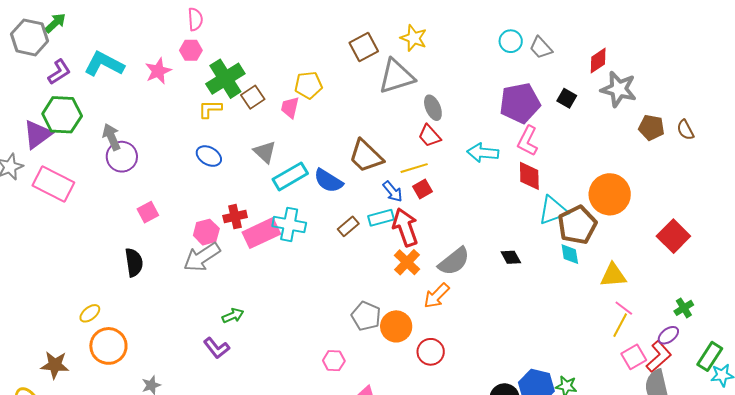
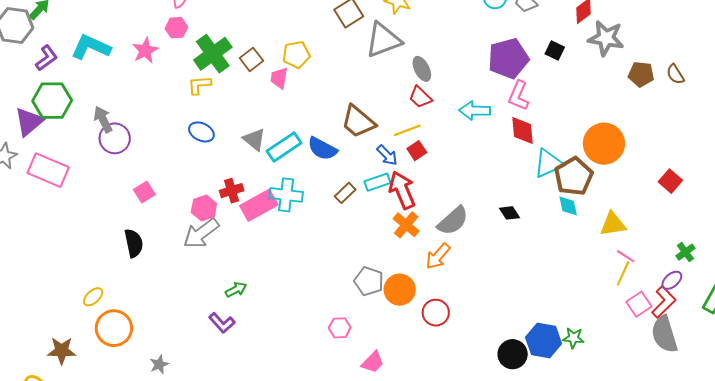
brown square: (253, 97) -> (251, 59), moved
gray triangle: (265, 152) -> (254, 139), moved
red square: (673, 236) -> (670, 181), size x0.7

